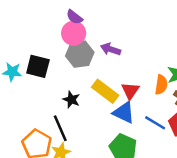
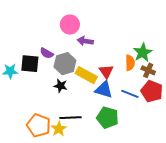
purple semicircle: (74, 17) -> (47, 53), moved
pink circle: (74, 33) -> (70, 25), moved
gray hexagon: (80, 54) -> (65, 64), moved
black line: (60, 128) -> (70, 118), moved, turned -60

